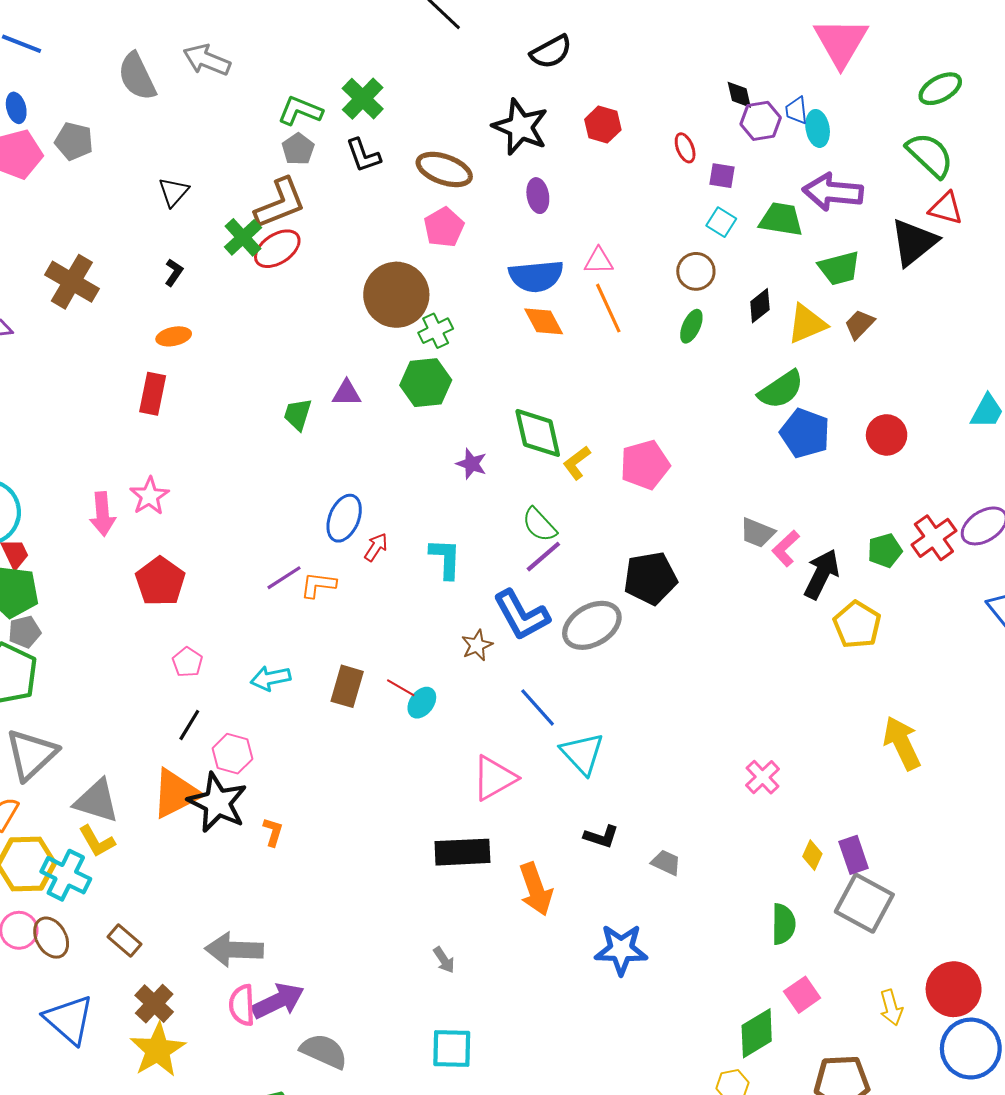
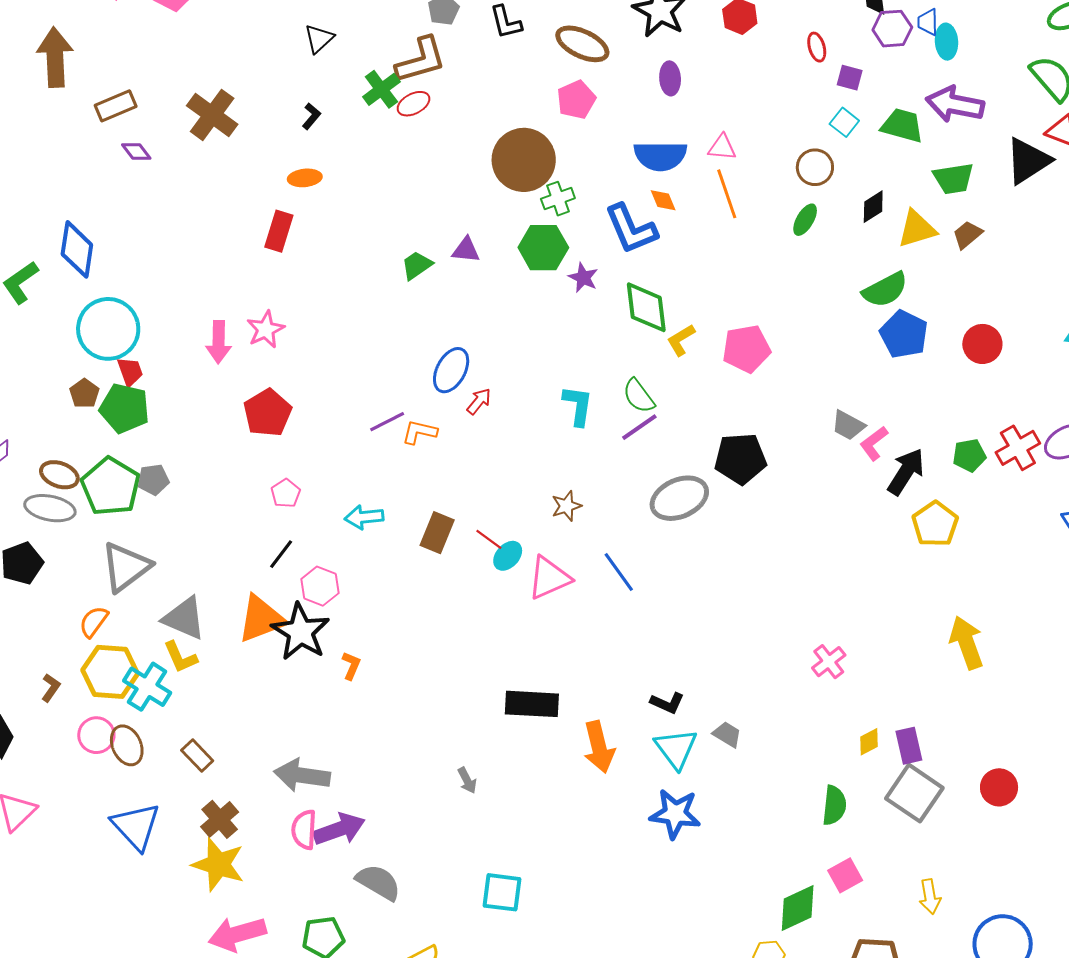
red ellipse: (277, 249) -> (414, 104), size x0.7
orange diamond: (544, 321) -> (663, 200), size x0.7
green trapezoid: (298, 414) -> (417, 265), turned 32
purple star: (472, 464) -> (583, 278), moved
cyan L-shape: (445, 558) -> (578, 406), moved
blue L-shape: (521, 615) -> (631, 229), moved
gray pentagon: (25, 632) -> (153, 480), moved
cyan triangle: (582, 754) -> (676, 749), moved
pink triangle: (494, 778) -> (549, 578), moved
yellow diamond: (812, 855) -> (869, 742), turned 32
gray arrow: (444, 960) -> (467, 780), moved
red circle: (954, 989) -> (999, 787), moved, size x0.7
yellow star: (158, 1050) -> (218, 864), turned -30

